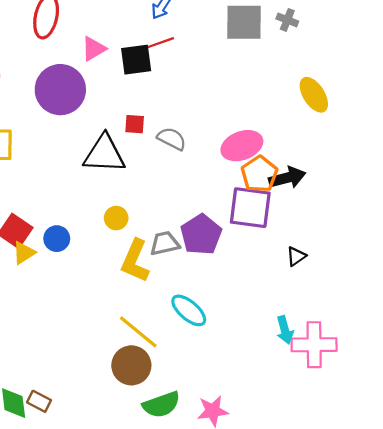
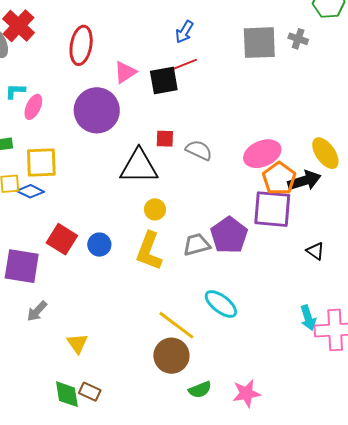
yellow ellipse: (314, 95) -> (325, 153), moved
yellow circle: (116, 218) -> (155, 209), moved
yellow triangle: (24, 253) -> (77, 343), moved, turned -30
black triangle: (296, 256) -> (315, 251), turned -48
yellow L-shape: (135, 261) -> (149, 251), moved
green semicircle: (161, 405) -> (200, 390), size x0.7

